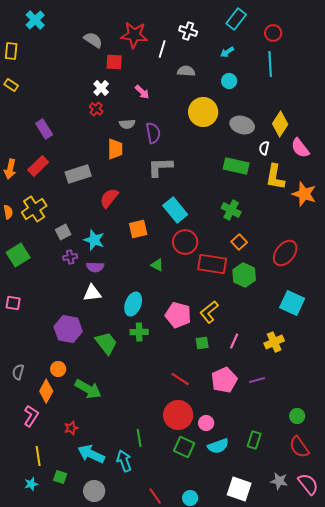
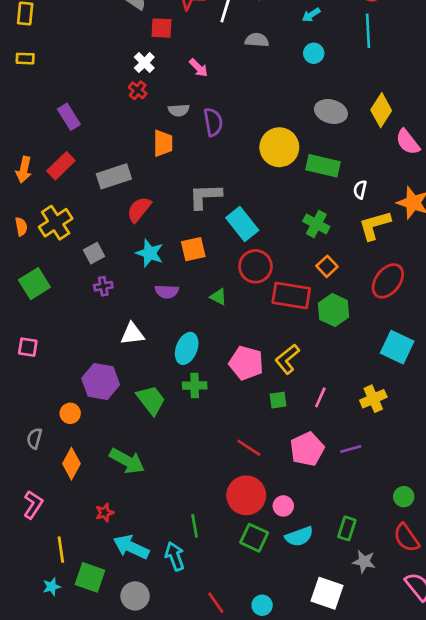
yellow rectangle: (11, 85) -> (25, 59), turned -32
yellow circle: (203, 112) -> (279, 147), moved
white semicircle: (264, 148) -> (360, 190), moved
gray L-shape: (160, 167) -> (205, 196), moved
yellow L-shape: (275, 177) -> (375, 225), moved, turned 64
red semicircle: (109, 198) -> (139, 209), moved
cyan star: (94, 240) -> (150, 253), moved
purple semicircle: (95, 267) -> (167, 292), moved
orange circle: (58, 369) -> (70, 413), moved
pink L-shape: (31, 416) -> (33, 505), moved
green square: (60, 477) -> (90, 577), size x1.6
gray star: (279, 481) -> (364, 562), moved

